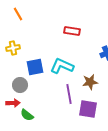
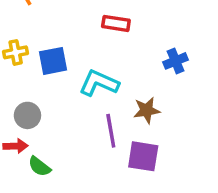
blue square: (35, 67) -> (53, 61), moved

